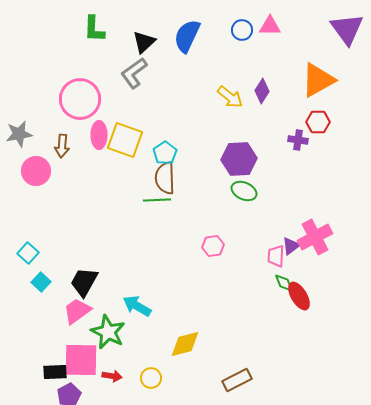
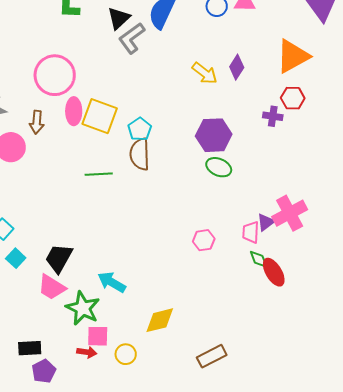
gray L-shape: (134, 73) -> (132, 38), moved
green line: (157, 200) -> (99, 174), moved
pink hexagon: (213, 246) -> (204, 240), moved
pink trapezoid: (77, 311) -> (52, 287), turned -112
pink square: (81, 360) -> (98, 336), moved, size x0.6

